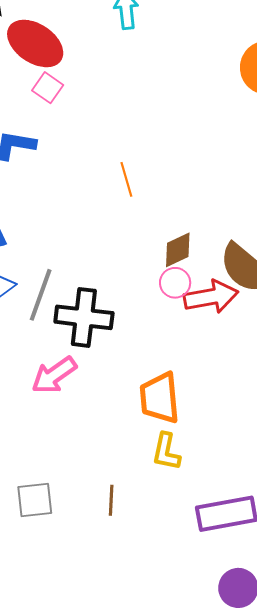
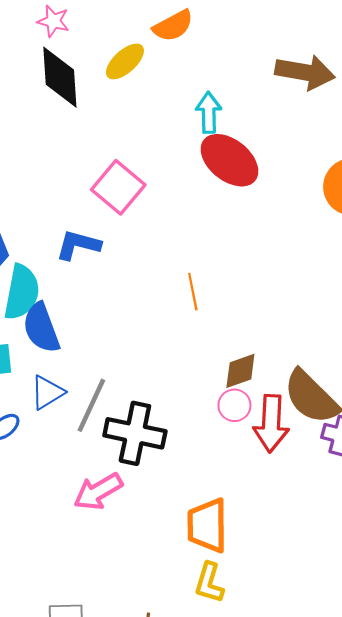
red ellipse: (35, 43) -> (229, 160), moved
pink square: (48, 88) -> (118, 187), size x1.6
red arrow: (211, 297) -> (271, 423), turned 98

